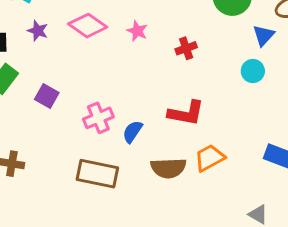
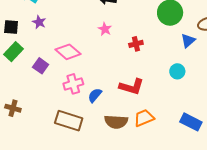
pink diamond: (88, 26) -> (68, 52), moved
cyan circle: (253, 71) -> (177, 71), moved

